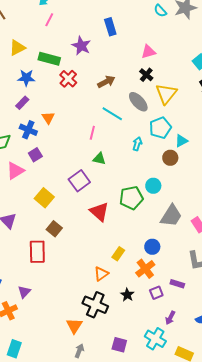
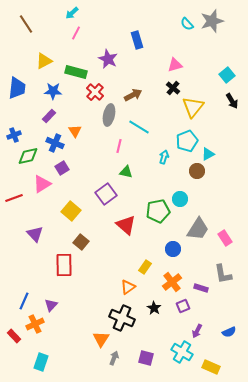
gray ellipse: (138, 102) -> (109, 115), moved, turned 55
blue circle: (152, 247) -> (173, 249), moved
purple rectangle: (177, 284) -> (201, 288), moved
gray arrow: (79, 351) -> (114, 358), moved

